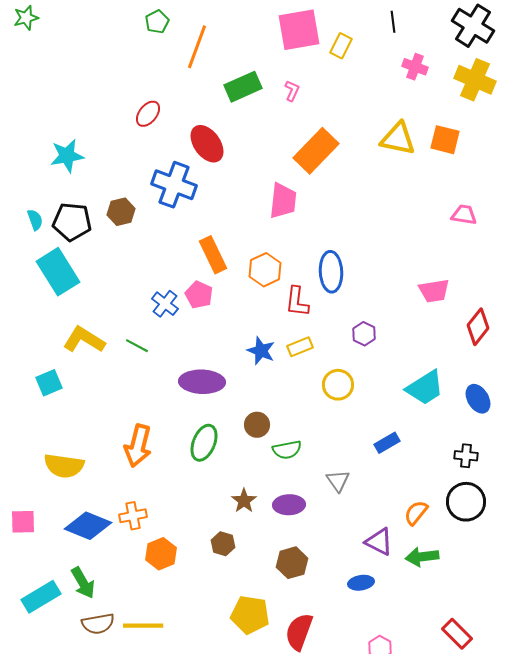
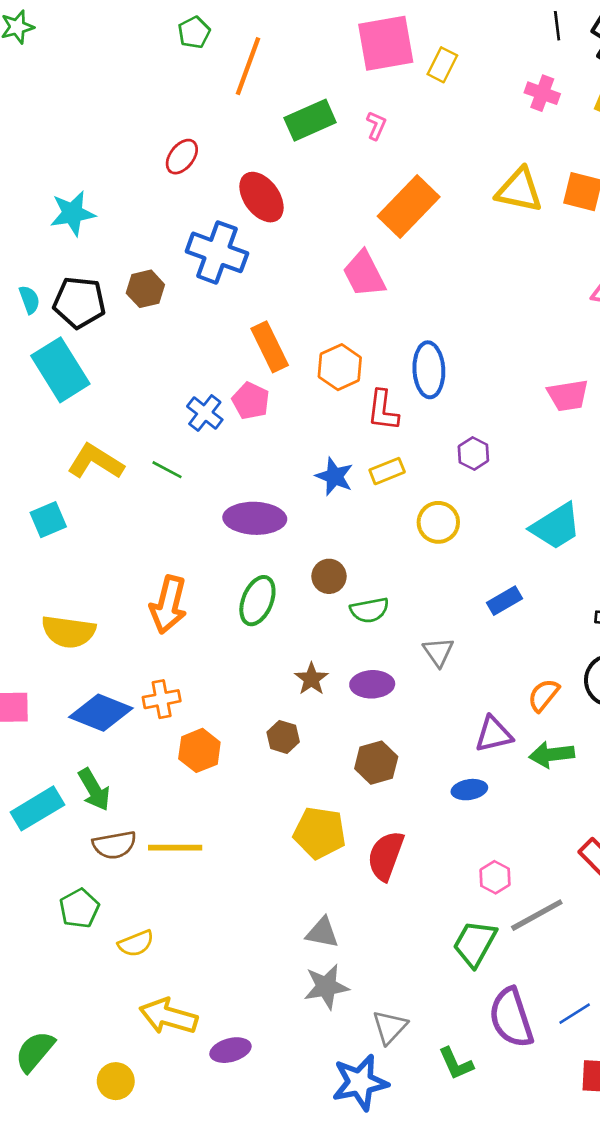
black line: (393, 22) -> (557, 26), moved
pink trapezoid: (283, 201) -> (364, 274), turned 147
purple triangle: (379, 542) -> (494, 734), turned -40

